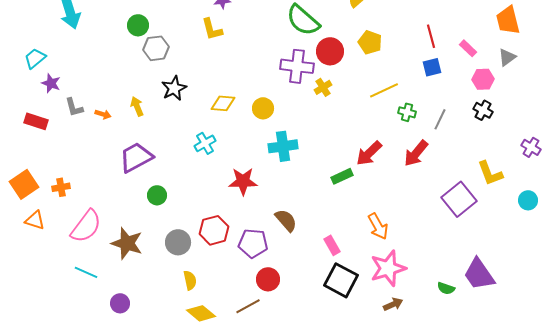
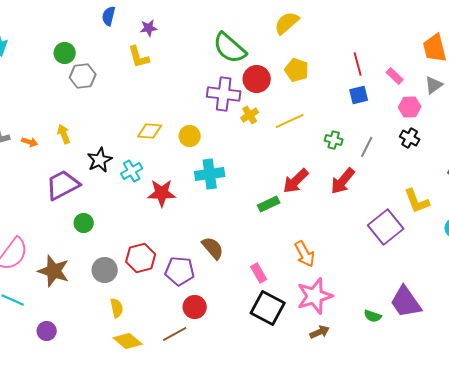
black star: (174, 88) -> (100, 160), moved
yellow line: (384, 90) -> (290, 121), moved
red star: (243, 181) -> (162, 193), moved

